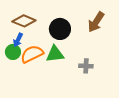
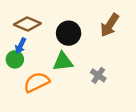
orange semicircle: (32, 54) -> (37, 82), moved
gray cross: (86, 66) -> (98, 75), turned 32

